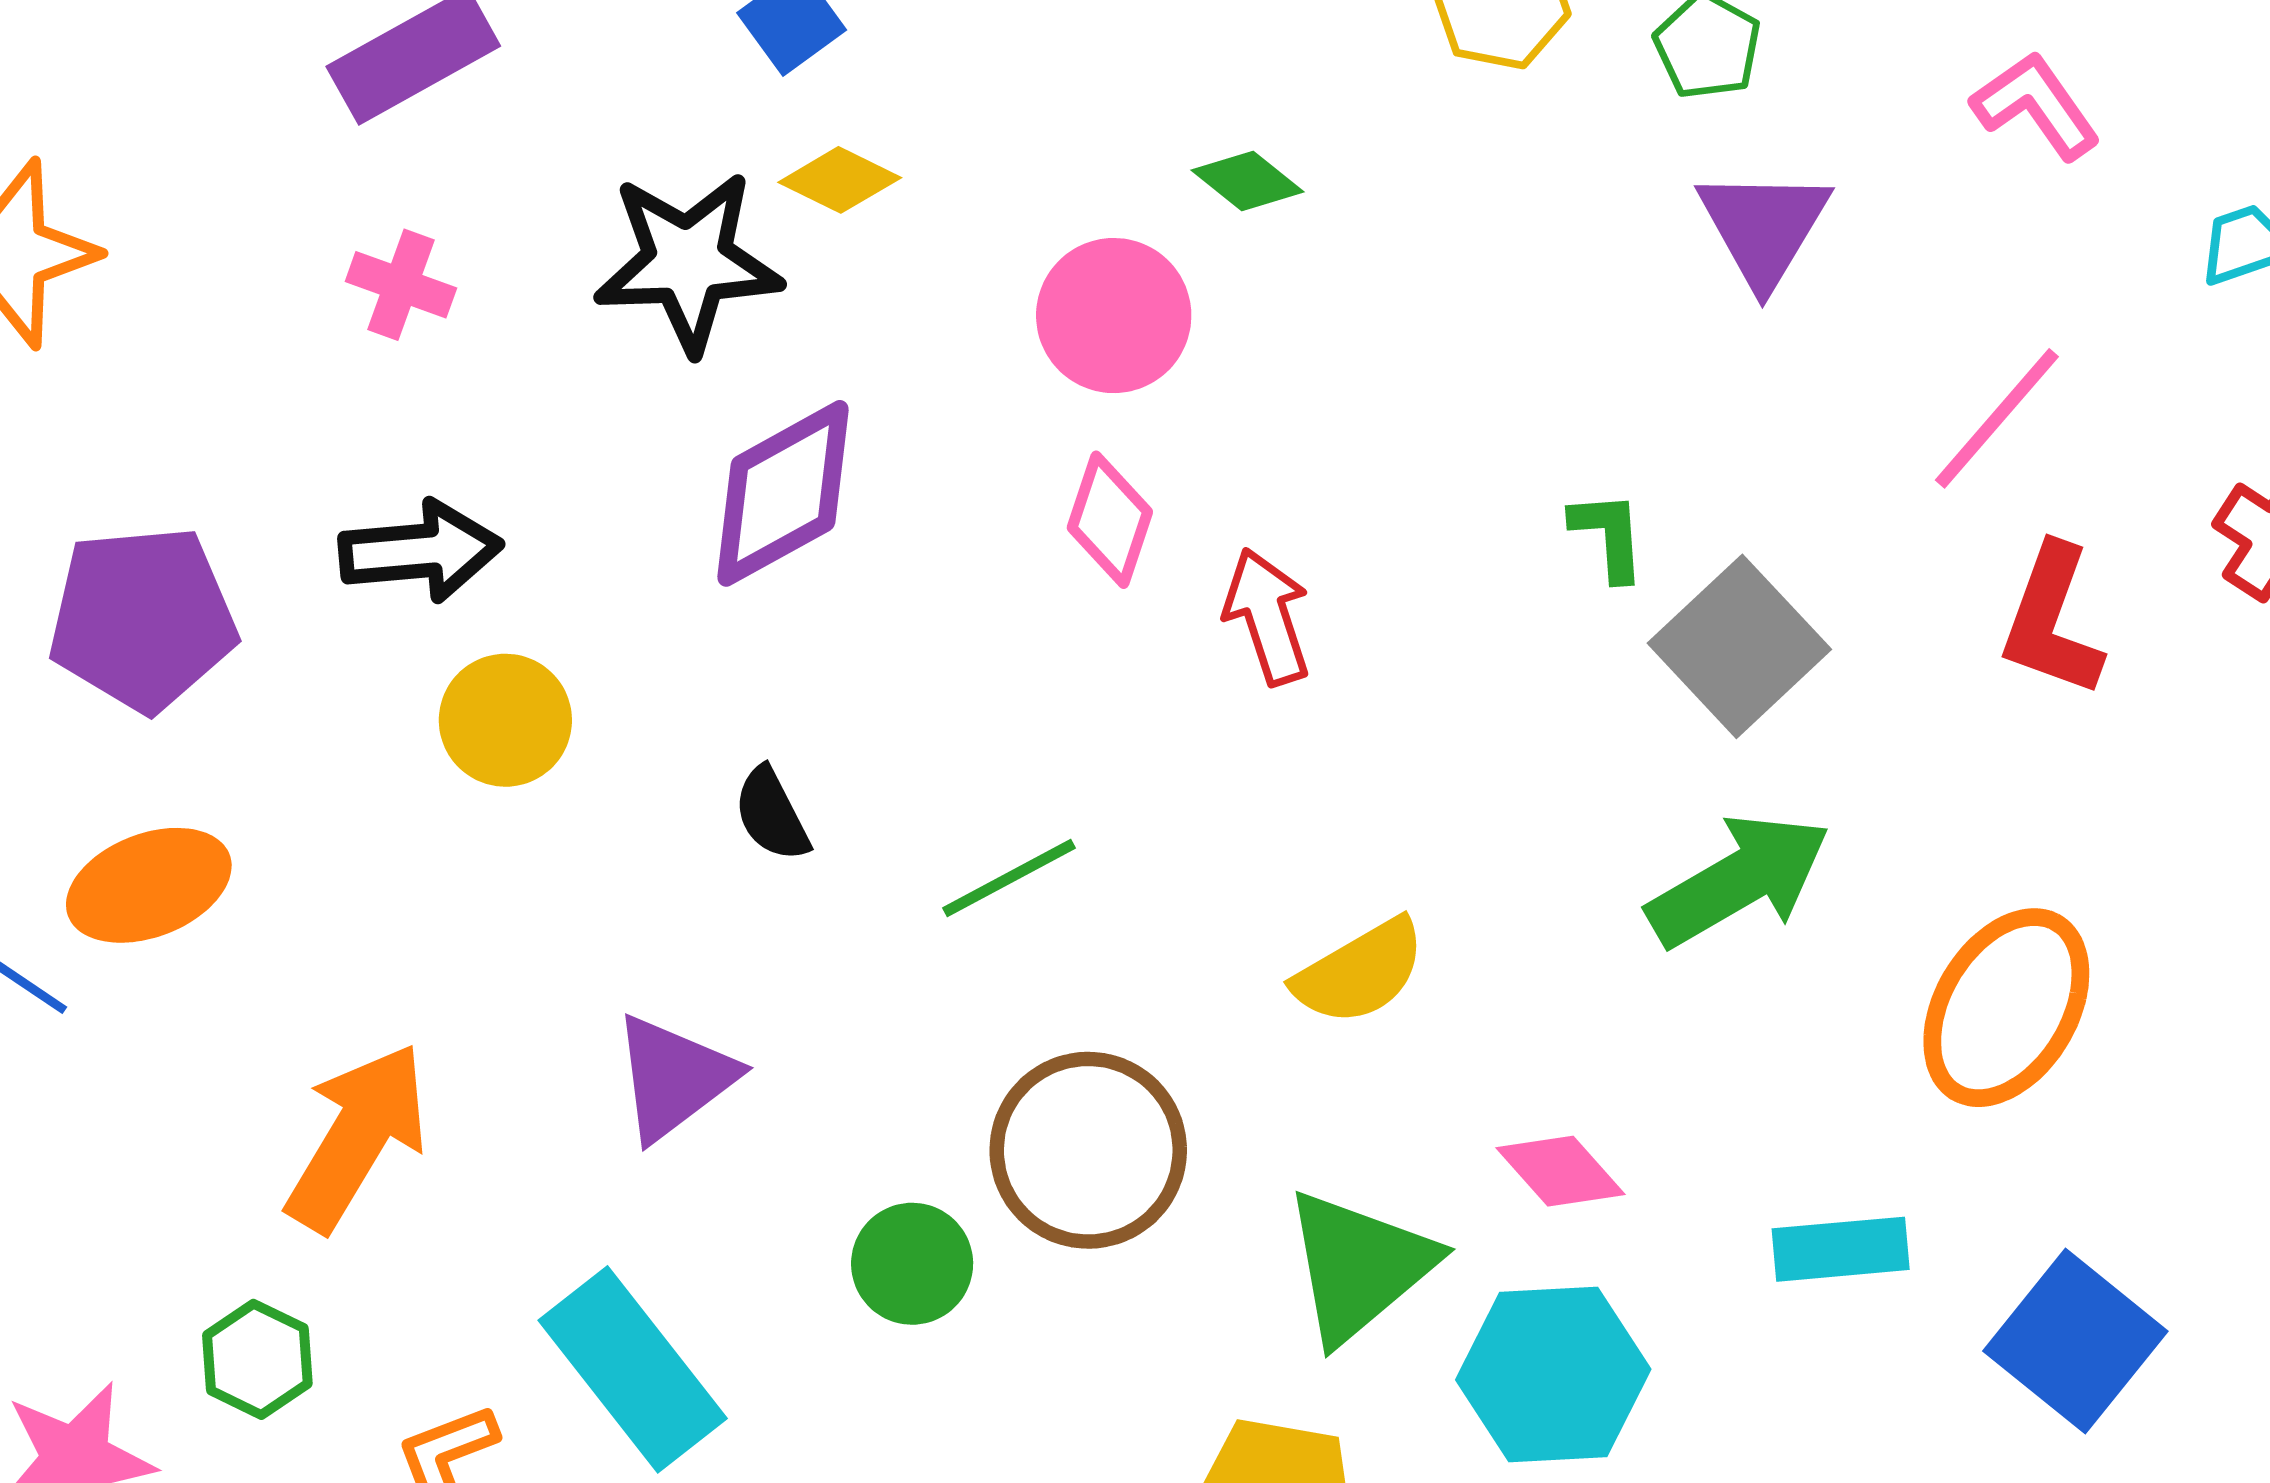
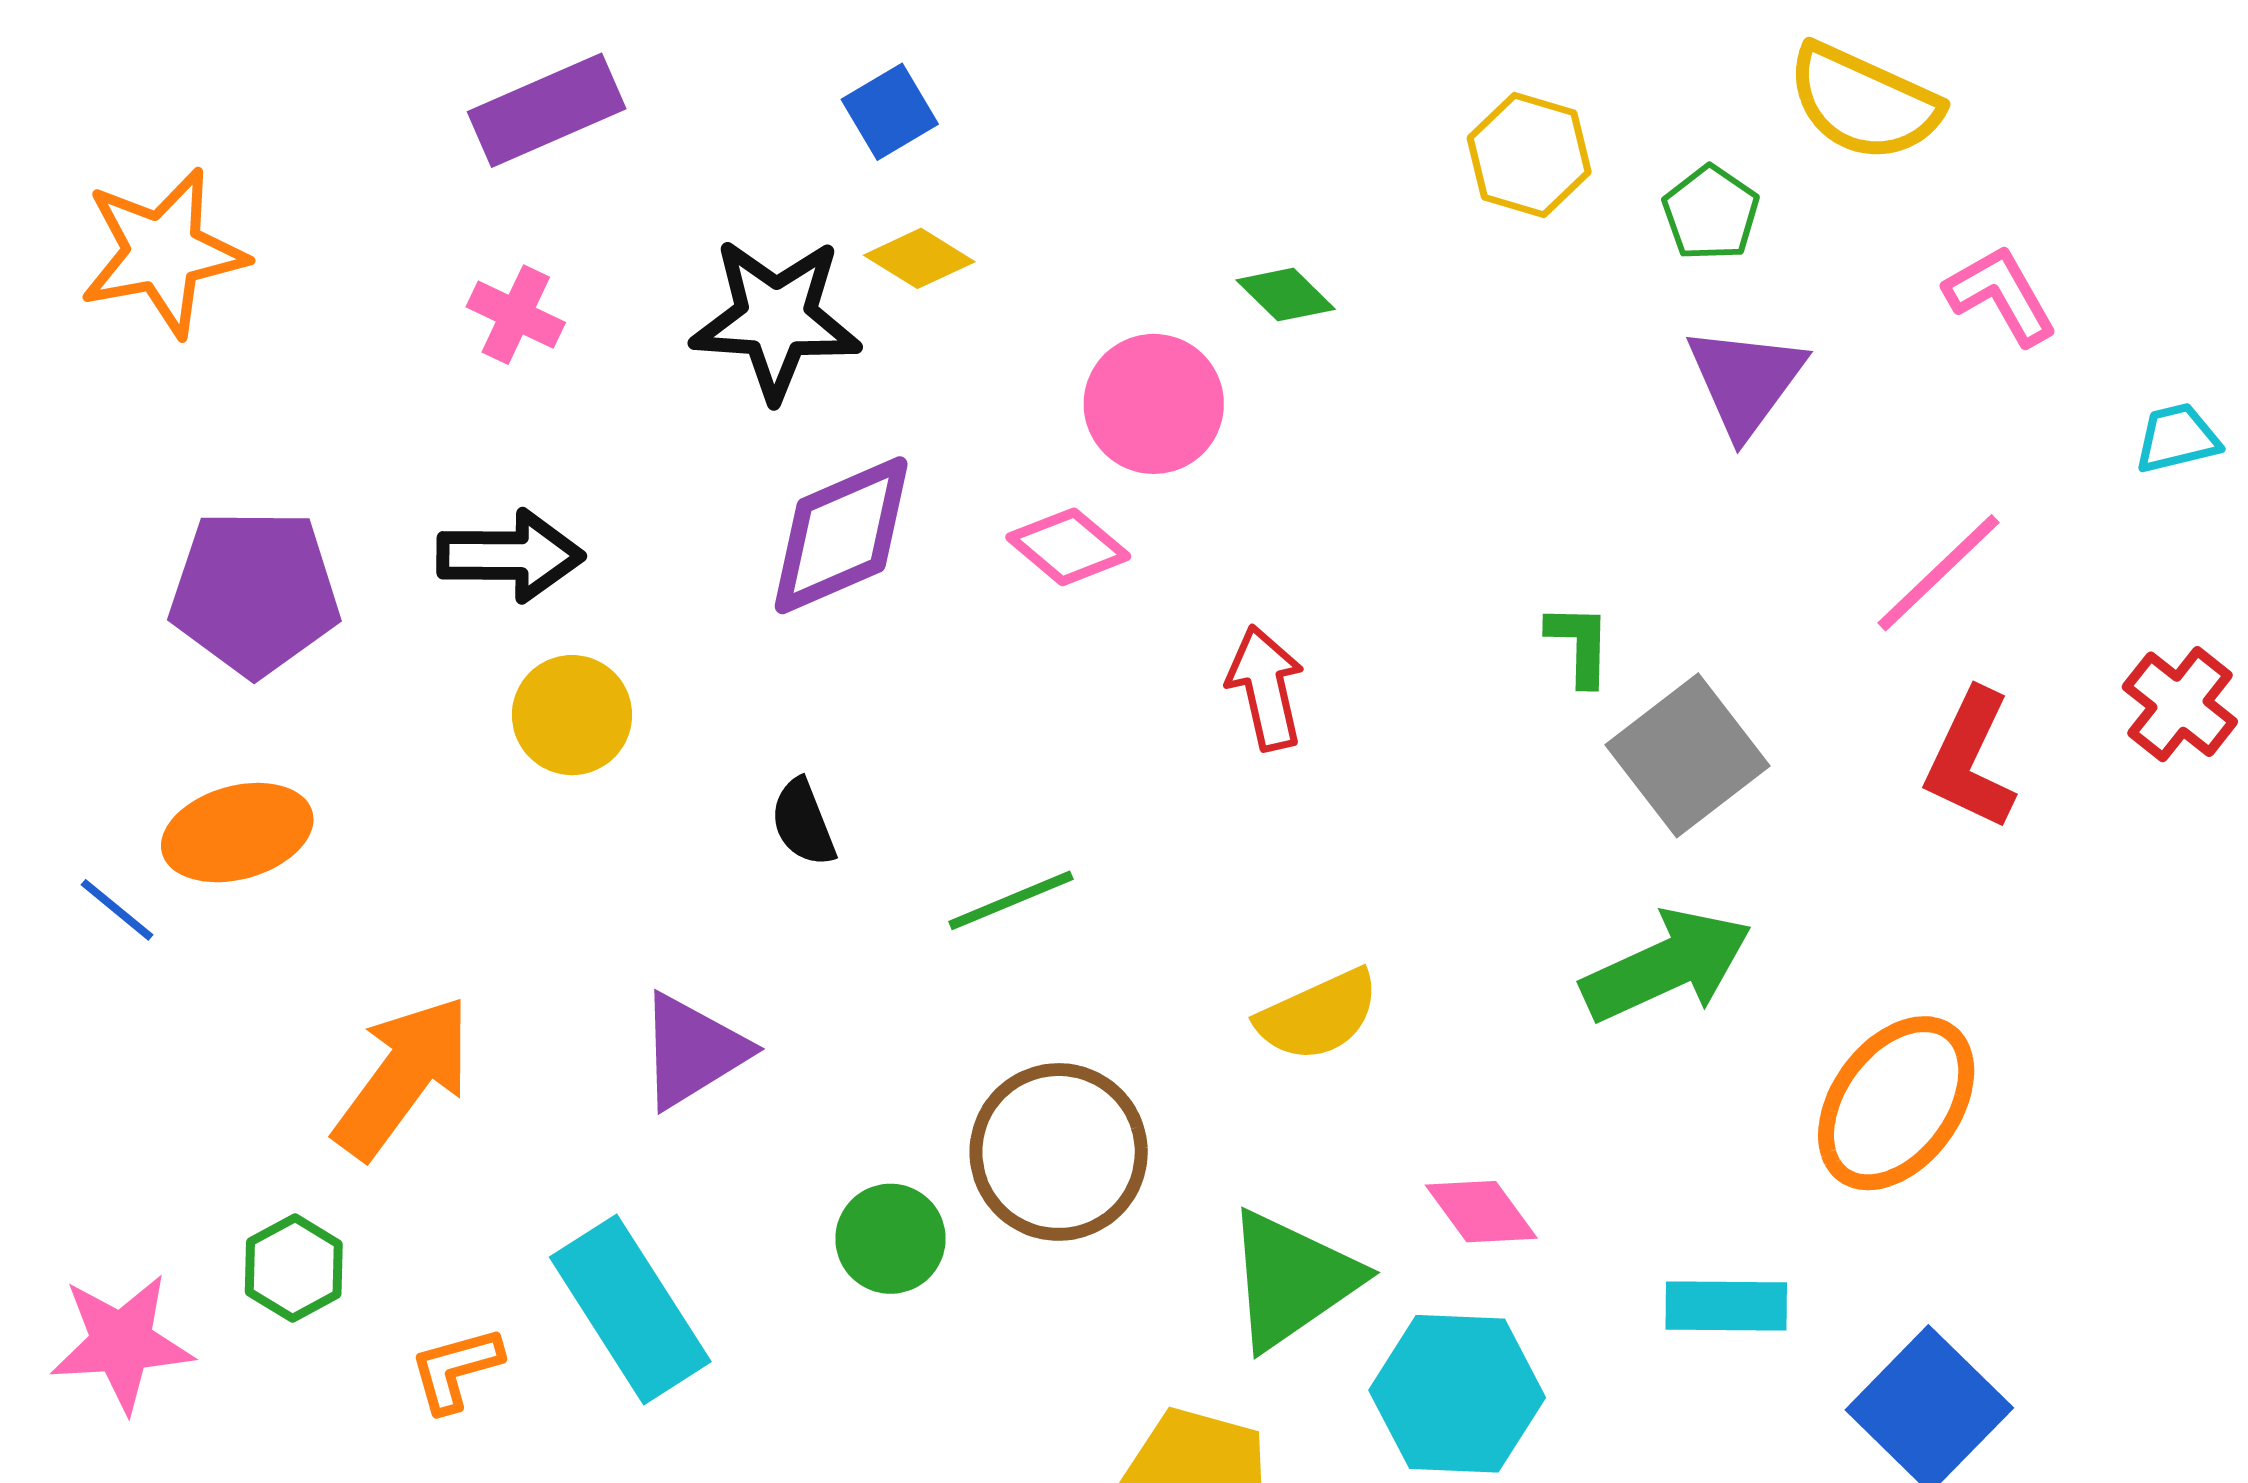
pink diamond: (1110, 520) -> (1068, 547), moved, turned -74

